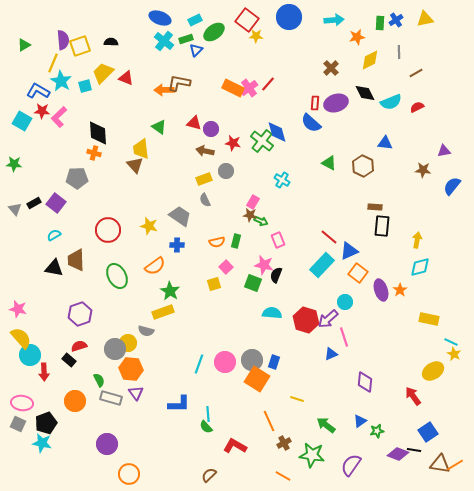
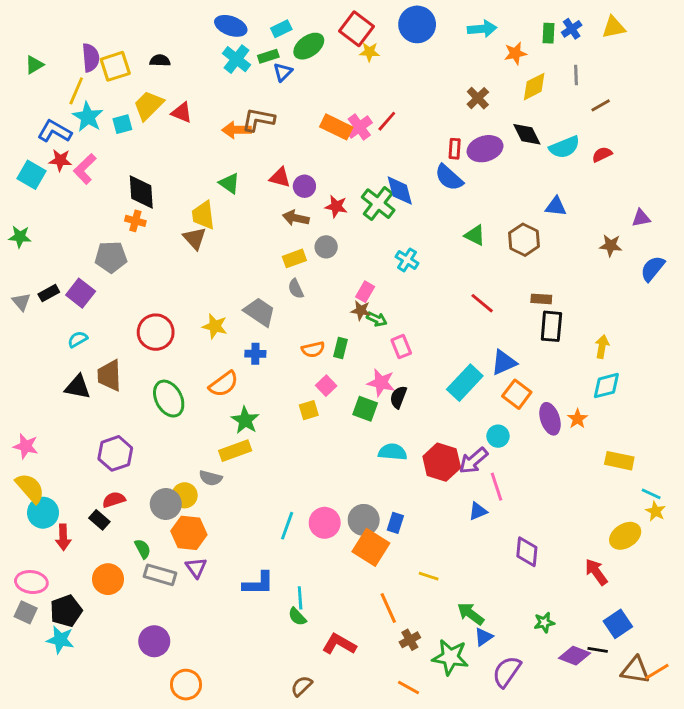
red line: (329, 237) -> (482, 303), moved
blue triangle: (360, 421) -> (484, 637), moved

